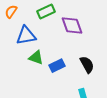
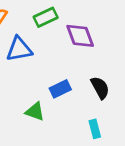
green triangle: (36, 58) -> (35, 112), moved

